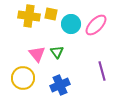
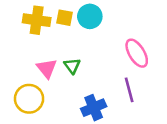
cyan circle: (71, 24) -> (90, 16), moved
pink ellipse: (96, 25) -> (137, 53), moved, turned -75
blue cross: (60, 85) -> (94, 108), moved

